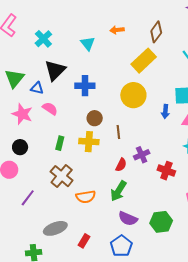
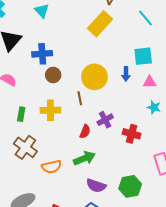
yellow circle: (133, 95) -> (94, 77), moved
brown circle: (95, 118) -> (53, 75), moved
green arrow: (118, 191) -> (84, 158), turned -140

